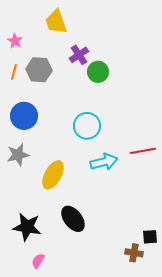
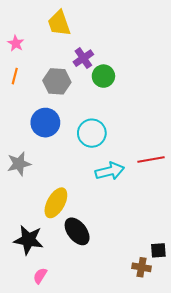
gray hexagon: (39, 70) -> (57, 81), moved
blue circle: (24, 116) -> (45, 123), moved
yellow ellipse: (53, 175) -> (56, 203), moved

